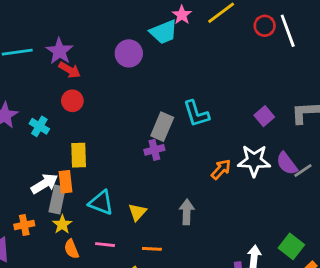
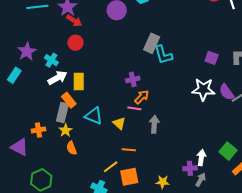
purple square: (264, 116) -> (212, 58), turned -32
gray rectangle: (162, 127) -> (152, 43), moved
orange arrow: (221, 169) -> (142, 97), moved
orange rectangle: (65, 182) -> (69, 100), turned -35
white arrow: (44, 184) -> (57, 78), moved
yellow triangle: (137, 212) -> (119, 123), turned -32
pink line: (105, 245) -> (134, 108), moved

